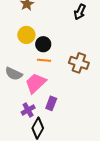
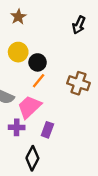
orange line: (44, 60) -> (39, 81), turned -56
purple cross: (28, 110) -> (17, 127), moved, turned 32

